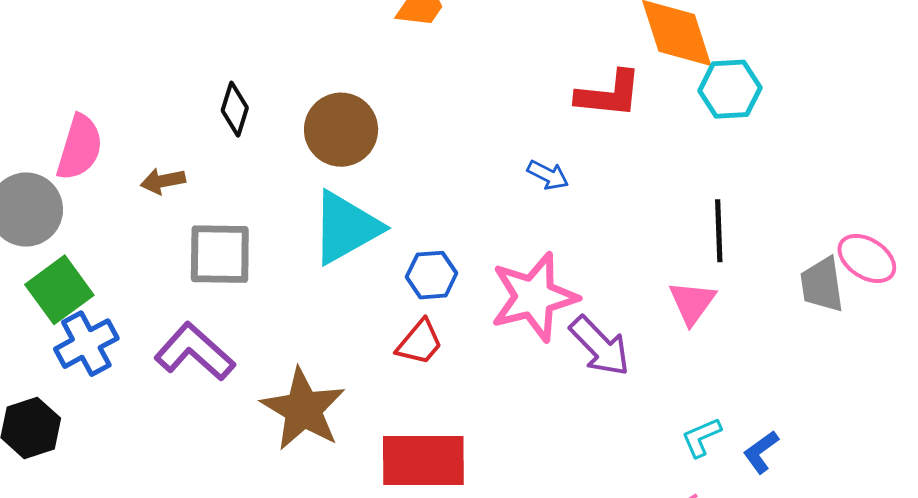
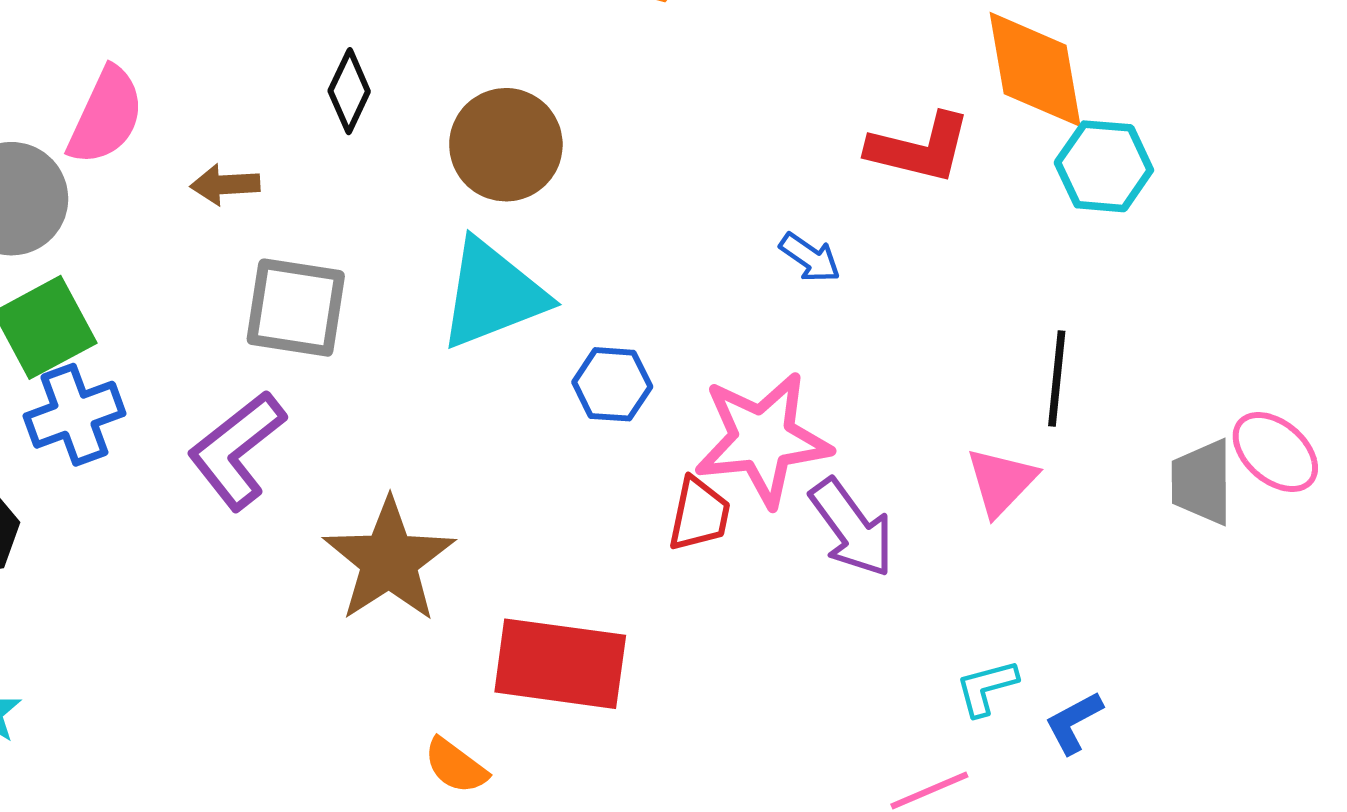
red trapezoid: (420, 342) -> (699, 514), moved, turned -36
purple L-shape: (195, 352) -> (237, 450), turned -88

